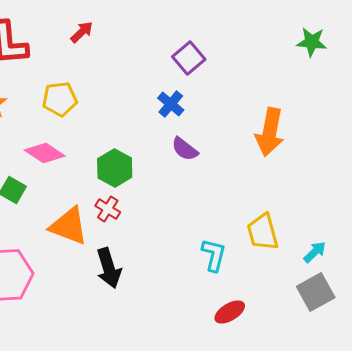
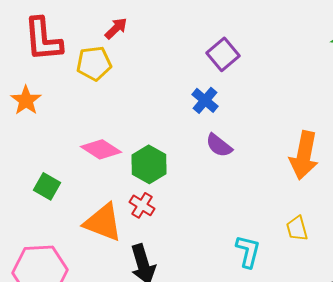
yellow pentagon: (60, 99) -> (94, 63), moved
orange arrow: (270, 132) -> (304, 155), moved
pink diamond: (45, 153) -> (101, 149), moved
yellow trapezoid: (263, 232) -> (297, 228), size x0.7

